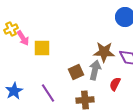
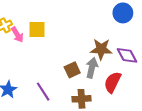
yellow square: (42, 48) -> (37, 29), moved
red semicircle: (115, 84) -> (113, 82), size x1.5

